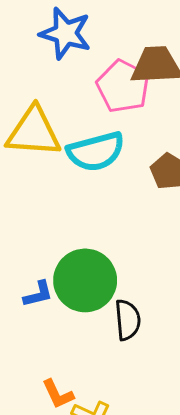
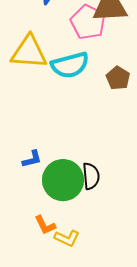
green circle: (85, 280) -> (63, 180), moved

